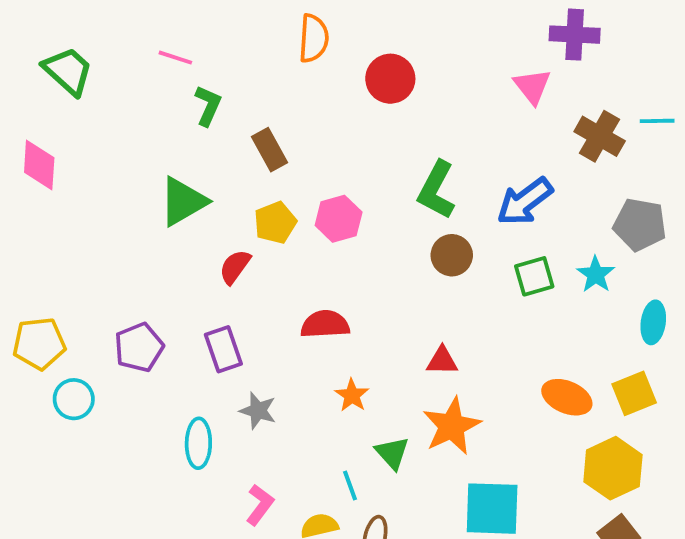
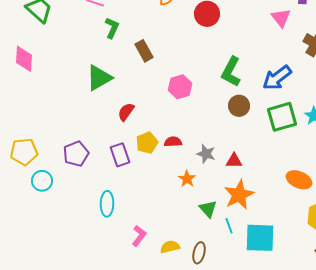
yellow pentagon: (275, 223) -> (147, 143), moved
green square: (534, 276) -> (282, 117), size x1.4
red semicircle: (325, 324) -> (173, 142), size x0.7
gray star: (258, 411) -> (206, 154), moved
cyan line: (350, 486) -> (229, 226), moved

